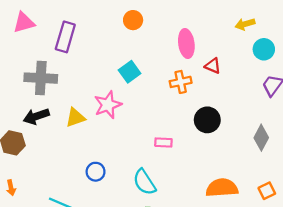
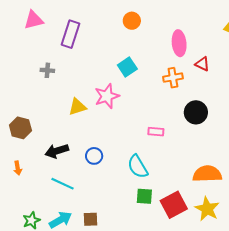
gray cross: (41, 78) -> (47, 70), size x0.5
black arrow: (36, 116) -> (57, 151), moved

